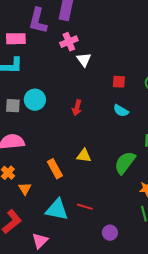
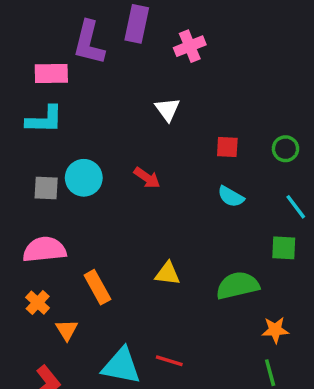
pink cross: (69, 42) -> (190, 46), moved
red arrow: (77, 108) -> (147, 178), moved, turned -70
green semicircle: (125, 163) -> (238, 285), turned 40
orange rectangle: (55, 169) -> (97, 287), moved

